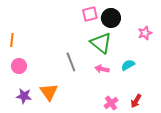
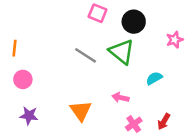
pink square: (90, 14) -> (98, 13), moved, turned 35
gray line: (71, 62) -> (86, 55), moved, turned -36
pink arrow: (102, 69) -> (120, 98), moved
orange triangle: (49, 92) -> (81, 111), moved

